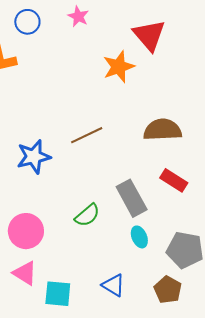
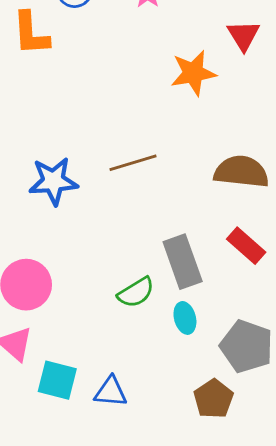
red triangle: (149, 35) -> (243, 35), size x0.7
green semicircle: (87, 215) -> (136, 292), moved
blue triangle: (113, 285) -> (111, 392), moved, turned -35

